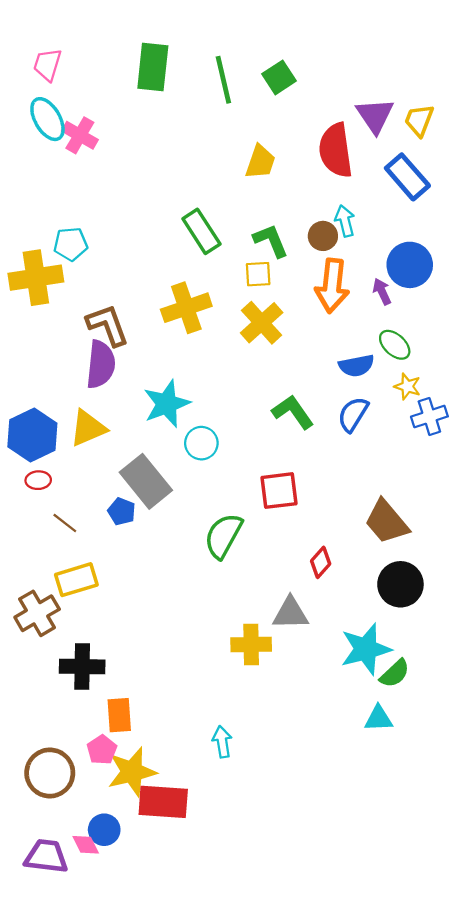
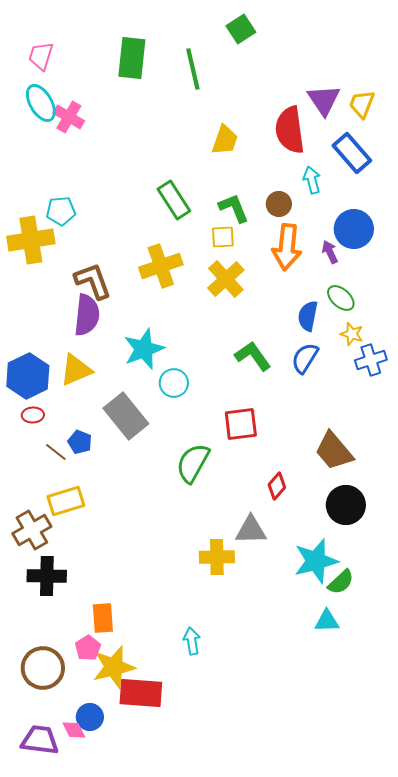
green square: (279, 77) -> (241, 29), moved
cyan arrow: (345, 221) -> (312, 180), moved
blue semicircle: (356, 366) -> (308, 316), turned 112
blue pentagon: (122, 511) -> (80, 442), moved
black cross: (82, 667) -> (47, 576), moved

